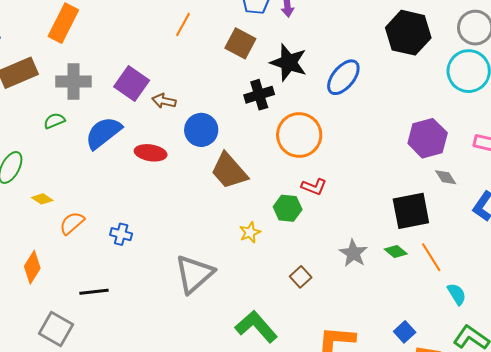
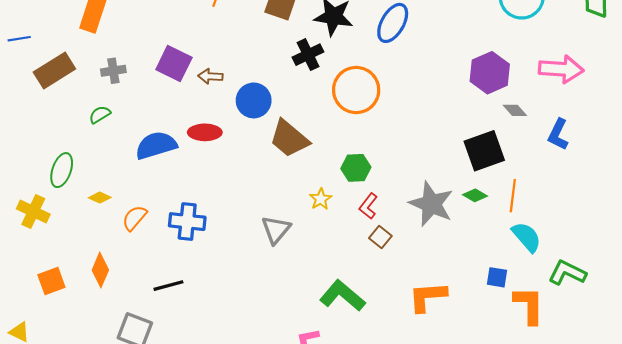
gray cross: (74, 82) -> (113, 71), size x0.7
blue semicircle: (103, 133) -> (156, 145), moved, turned 30
red L-shape: (314, 187) -> (368, 206), moved, turned 115
blue cross: (121, 234) -> (187, 222), size x1.6
gray star: (353, 253) -> (431, 204), size x1.5
orange line: (431, 257) -> (513, 196), turned 48
gray triangle: (194, 274) -> (276, 230), moved, size x0.7
cyan semicircle: (457, 294) -> (527, 237), moved, size x1.4
blue square: (405, 332) -> (497, 277), turned -30

